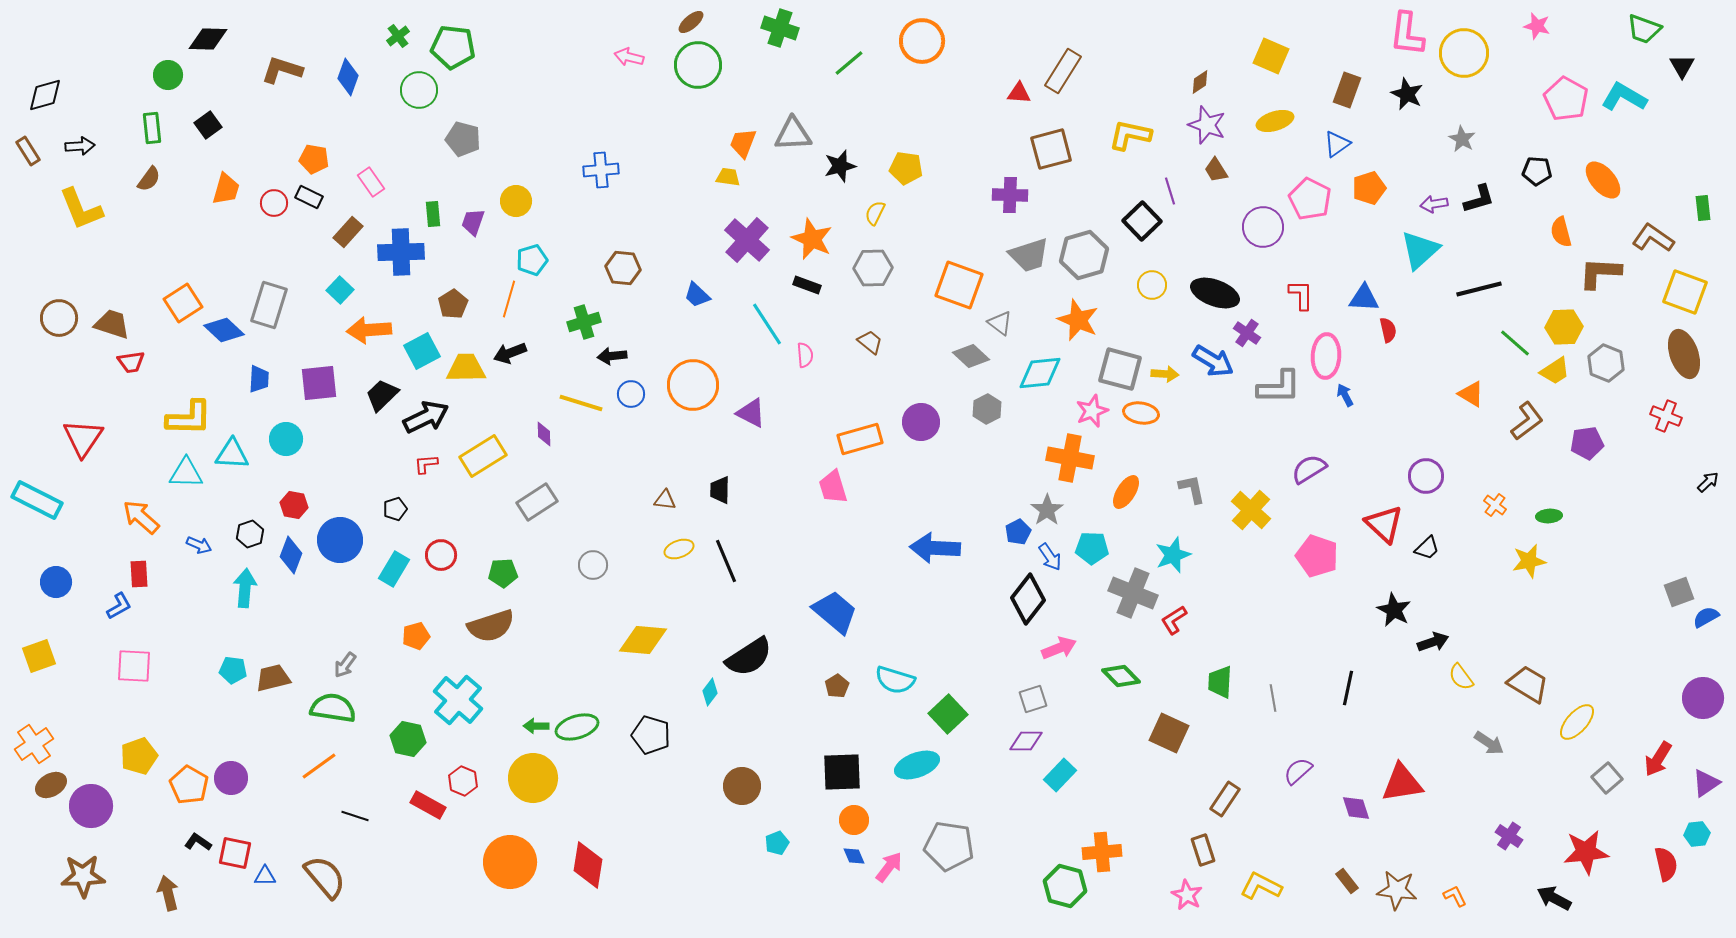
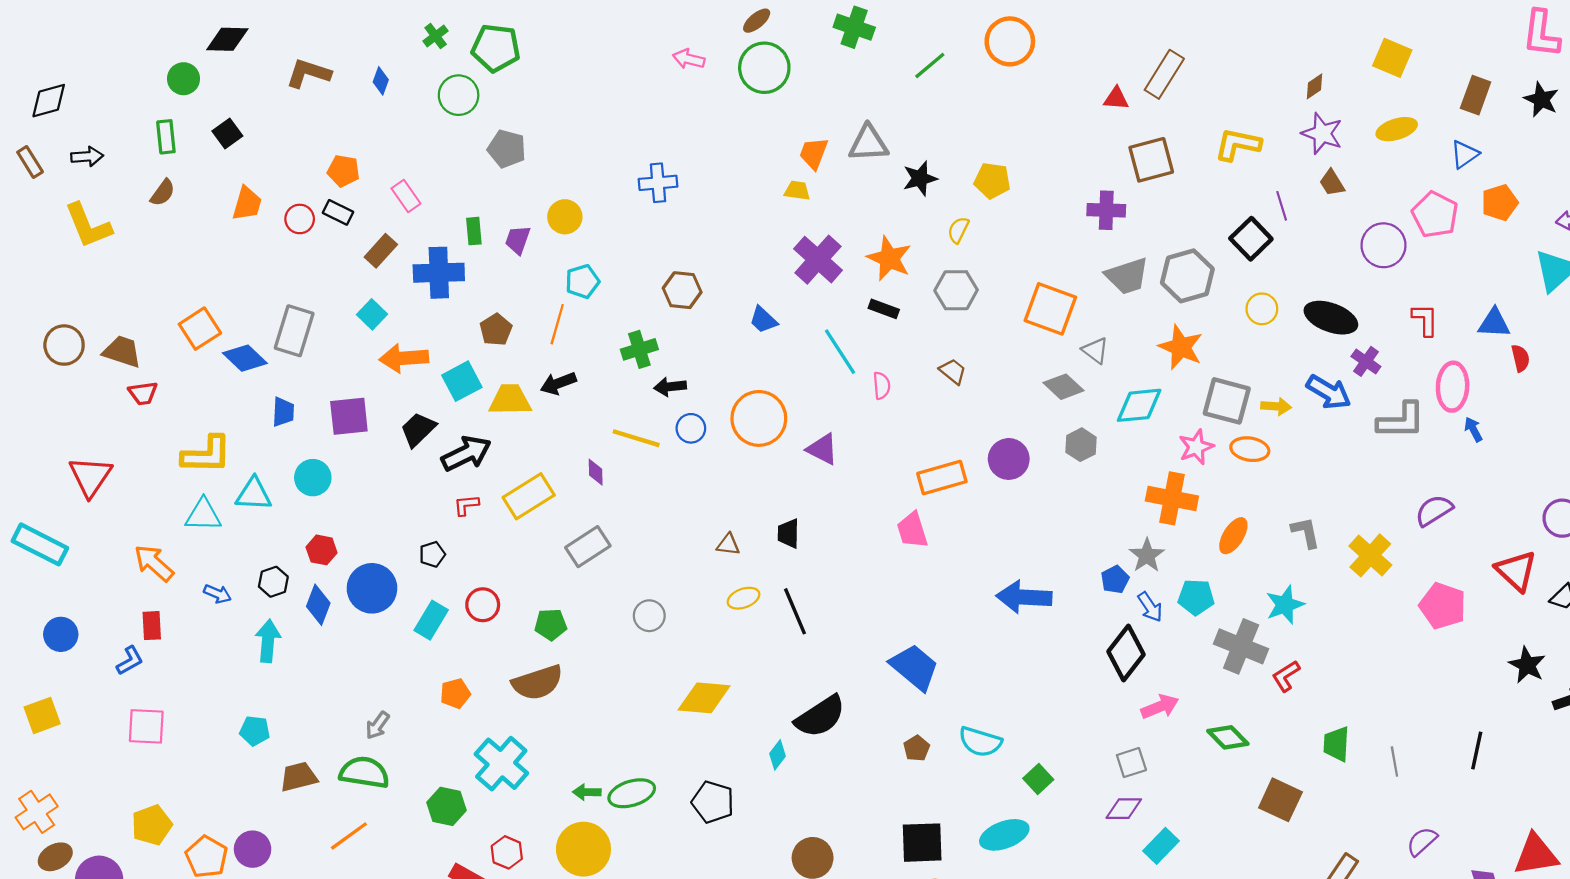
blue diamond: (348, 77) -> (381, 81), size x0.7
brown trapezoid: (273, 678) -> (299, 777), moved
green square: (948, 714) -> (1038, 779), size x0.7

